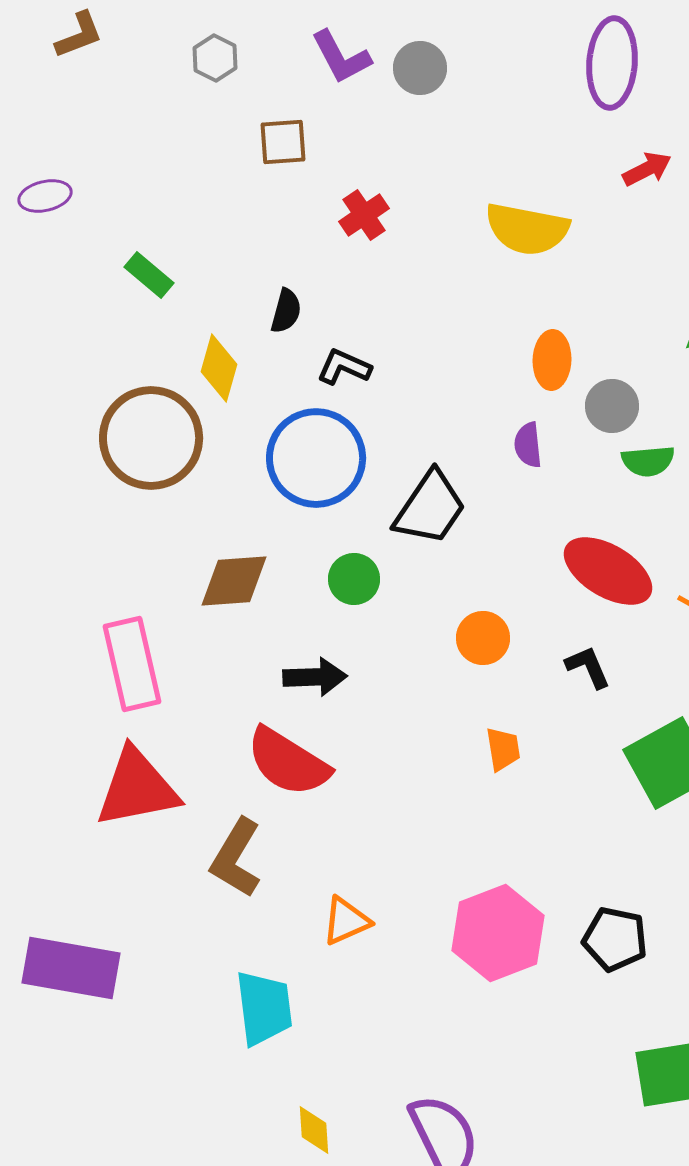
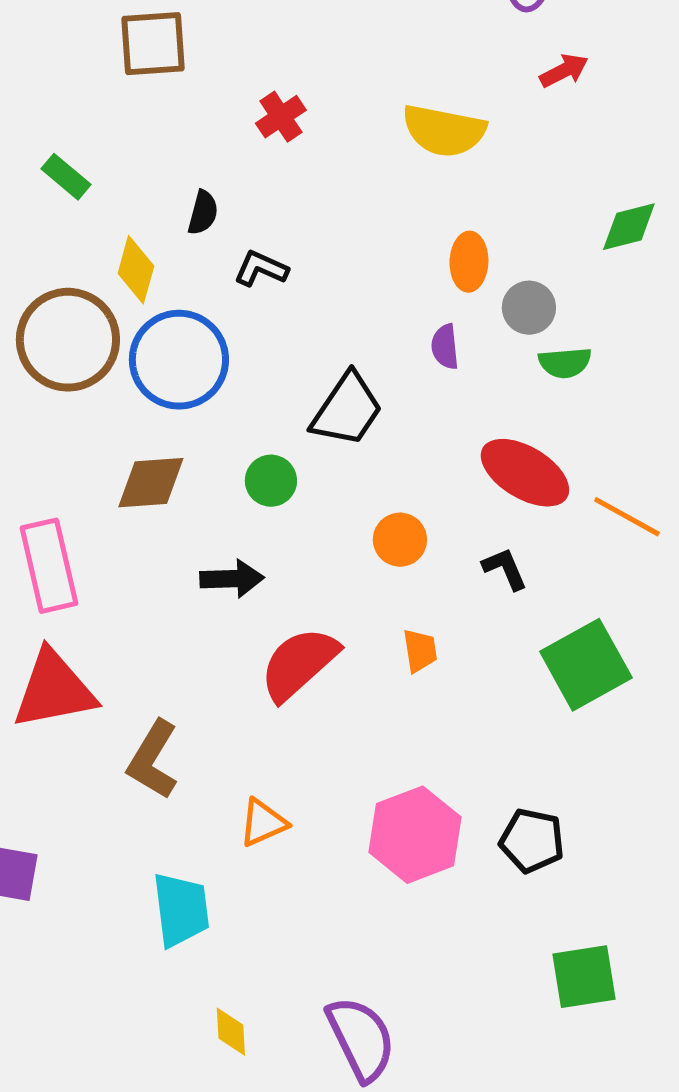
brown square: (283, 142) -> (153, 44), moved, size x1.4
blue circle: (316, 458) -> (179, 360), moved
red semicircle: (288, 762) -> (299, 664), moved, turned 106

